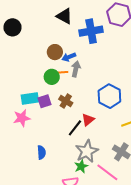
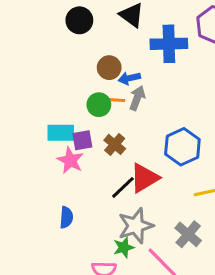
black circle: (13, 27) -> (79, 20), moved
pink star: (22, 118) -> (70, 160), moved, turned 30
red triangle: (88, 120) -> (144, 178), size x1.5

